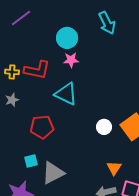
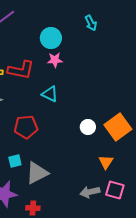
cyan arrow: (107, 23) -> (91, 23), size x0.7
cyan triangle: (66, 94) -> (50, 94), size x0.7
orange triangle: (114, 168) -> (106, 162), moved

